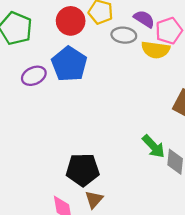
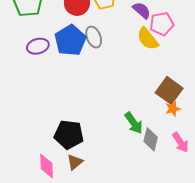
gray ellipse: (124, 35) -> (94, 37), moved, turned 55
yellow semicircle: (156, 50) -> (148, 39), turned 35

